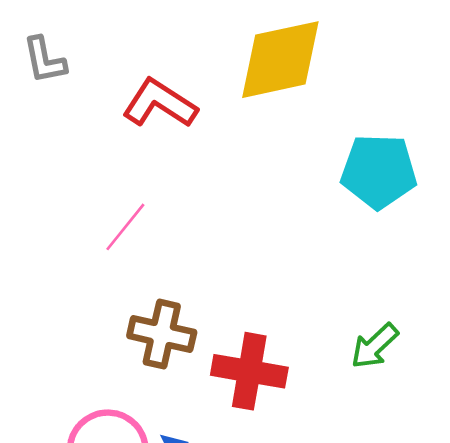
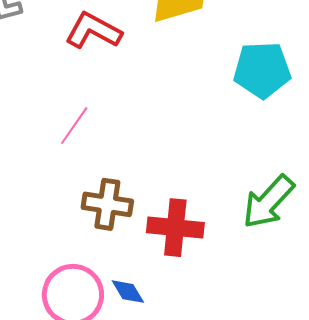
green arrow: (375, 346) -> (268, 202), size x1.5

